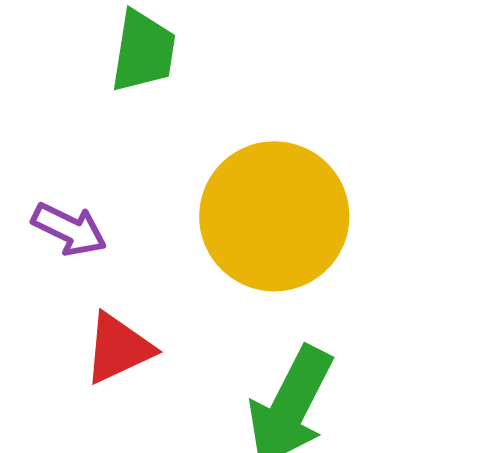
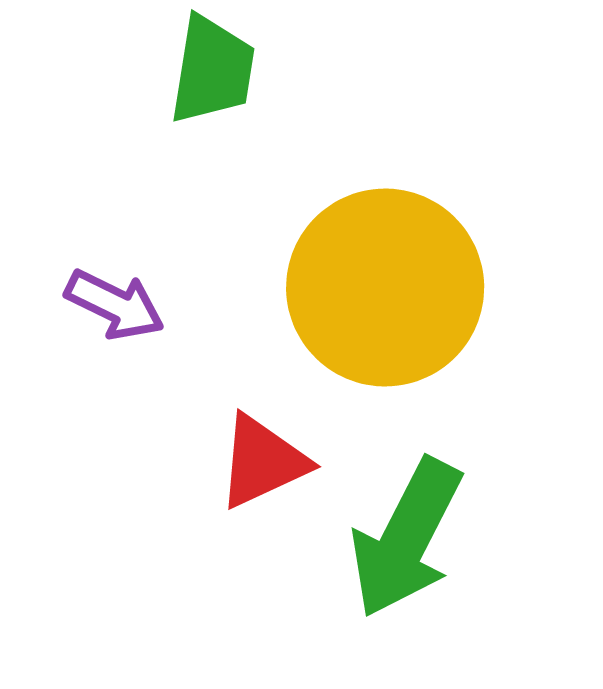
red triangle: (118, 348) -> (262, 462), moved

